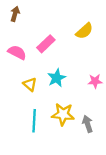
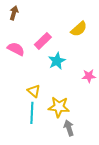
cyan star: (57, 78) -> (57, 61), moved
yellow triangle: (30, 84) -> (34, 91), moved
gray arrow: (88, 124) -> (69, 128), moved

